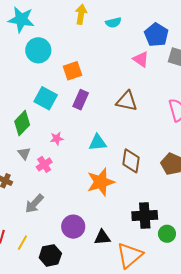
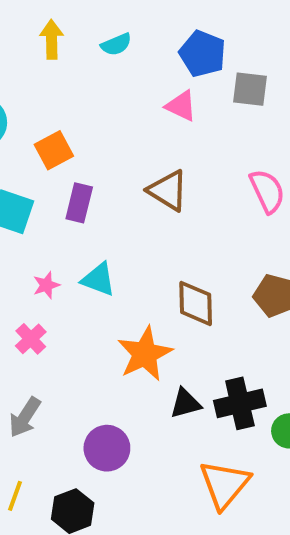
brown triangle: (127, 101) -> (168, 191), turned 30
cyan triangle: (98, 143) -> (98, 279), moved, turned 36
black triangle: (102, 237) -> (185, 403), moved

